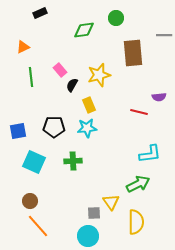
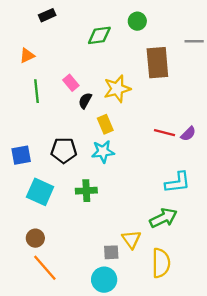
purple semicircle: (159, 97) -> (188, 134), moved, turned -40

